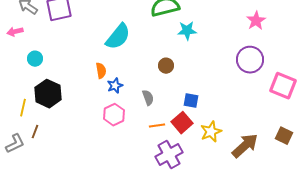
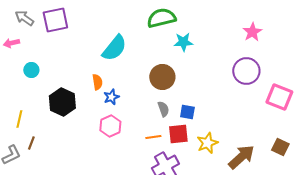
brown circle: (166, 66) -> (162, 77), size x1.6
black hexagon: (48, 94) -> (62, 102), moved
gray semicircle: (148, 98) -> (163, 109), moved
red square: (182, 123) -> (178, 134), turned 35

